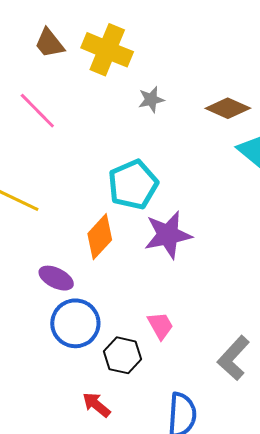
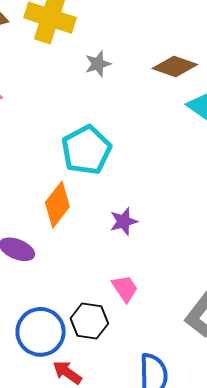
purple star: (168, 235) -> (124, 221), moved, size x0.6
blue circle: (75, 323) -> (41, 332), moved

